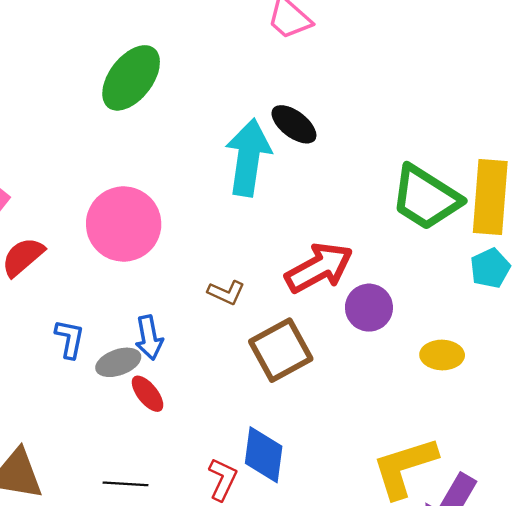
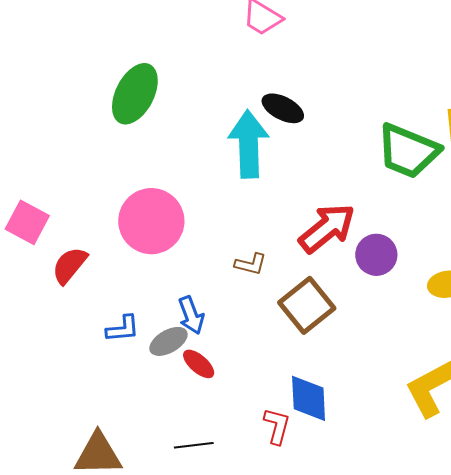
blue L-shape: (70, 339) -> (123, 329), turned 84

